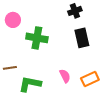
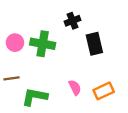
black cross: (75, 11) -> (73, 21), moved
pink circle: (13, 20) -> (15, 43), moved

